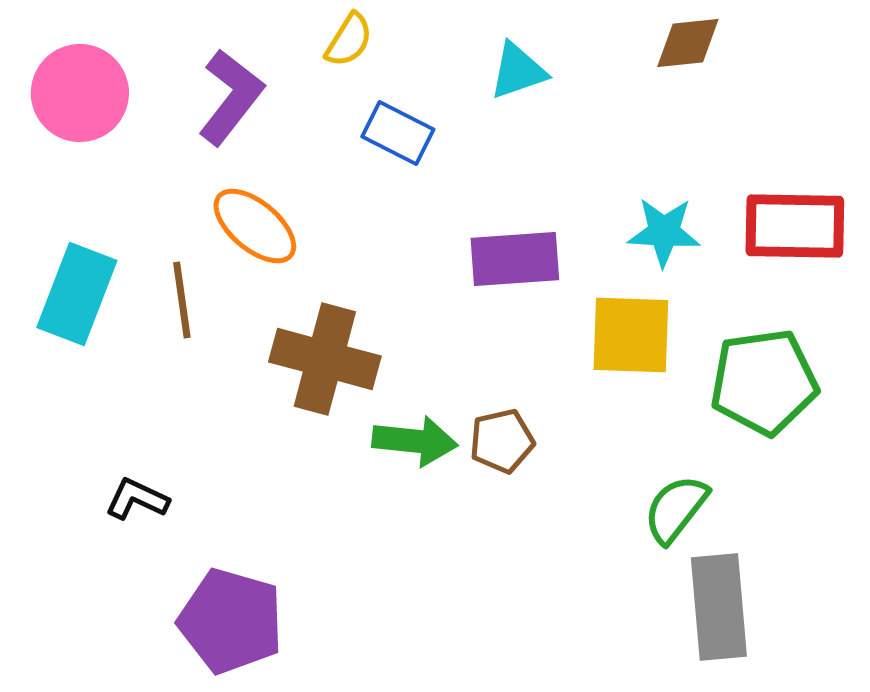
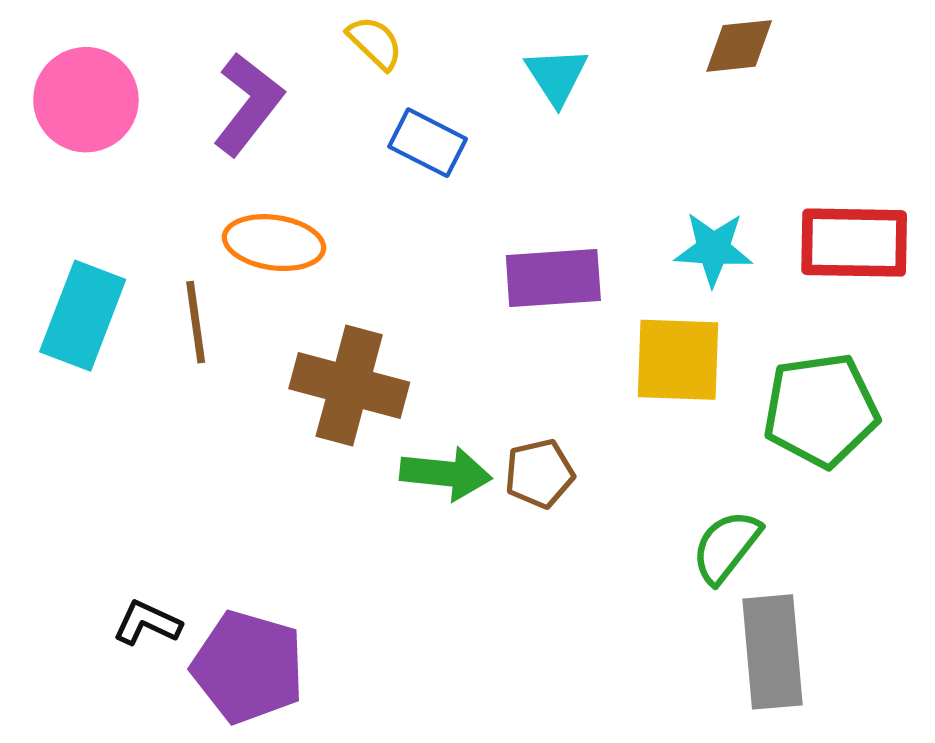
yellow semicircle: (349, 40) -> (375, 43), turned -78
cyan triangle: (518, 71) -> (557, 76), turned -44
orange ellipse: (255, 226) -> (274, 243), turned -32
black L-shape: (137, 499) -> (147, 623), moved

